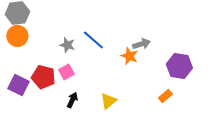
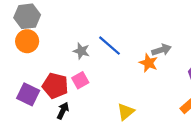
black arrow: (72, 100) -> (63, 111), moved

